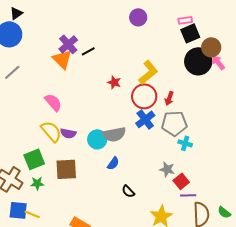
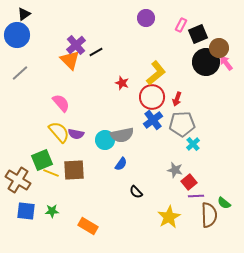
pink rectangle: (185, 20) -> (181, 25), moved, turned -56
cyan cross: (185, 143) -> (193, 144), turned 32
green star: (37, 183) -> (52, 211), moved
green semicircle: (224, 212) -> (224, 203), moved
yellow line: (32, 214) -> (51, 173), moved

